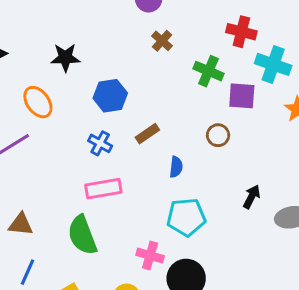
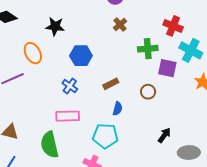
green cross: (208, 71) -> (148, 49), turned -36
brown rectangle: (147, 134) -> (111, 84), moved
cyan pentagon: (186, 217) -> (105, 136), moved

